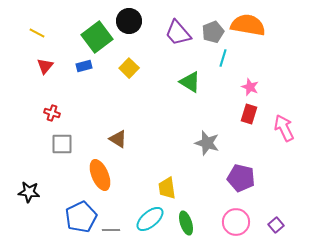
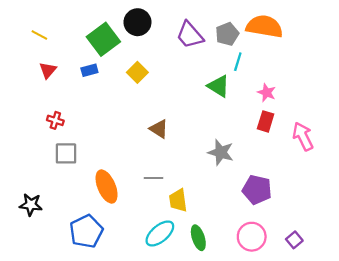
green triangle: (190, 82) -> (219, 86), moved
brown triangle: (118, 139) -> (159, 129), moved
gray line: (111, 230) -> (153, 178), moved

